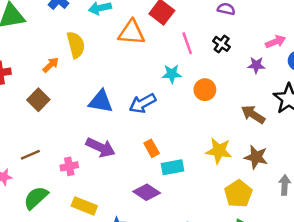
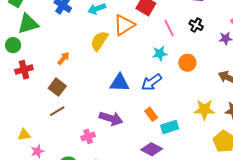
orange triangle: (132, 33) -> (124, 25), turned -30
yellow semicircle: (76, 45) -> (99, 41), moved, turned -125
blue triangle: (101, 101) -> (120, 83), moved
blue arrow: (143, 103) -> (152, 82), moved
brown line: (30, 155) -> (57, 111), moved

